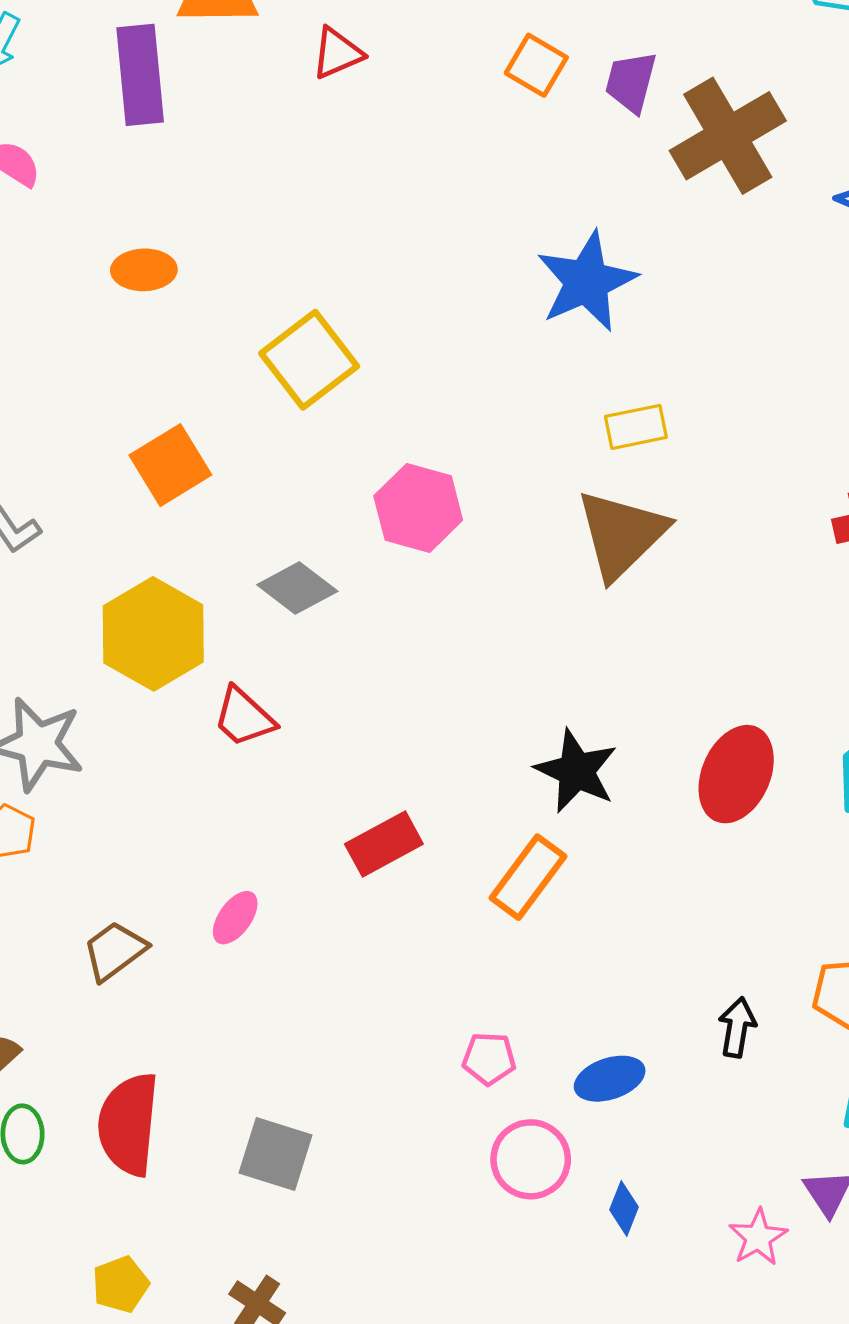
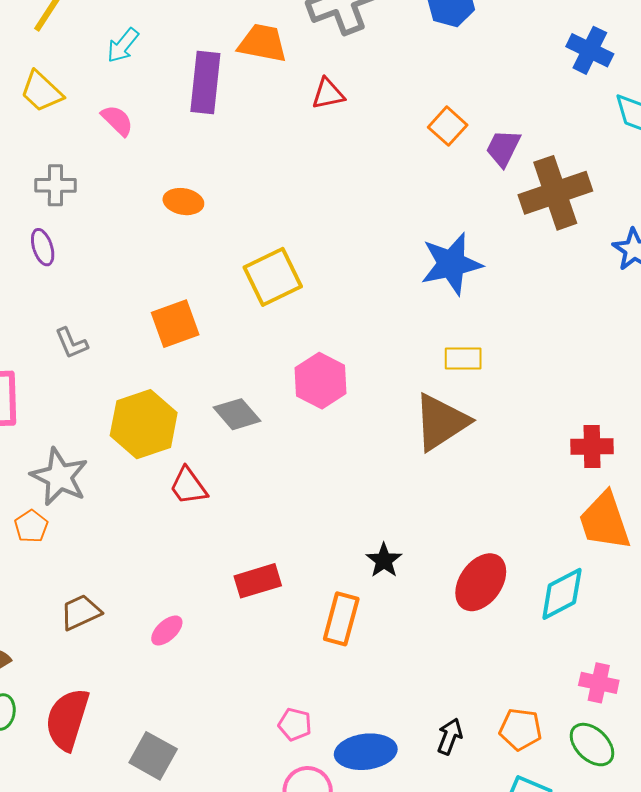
black star: (576, 771) -> (384, 560), size x0.7
orange rectangle: (528, 877) -> (341, 619), turned -33
pink ellipse: (235, 918) -> (167, 630), moved
blue ellipse: (610, 1079) -> (366, 752), size x1.4

